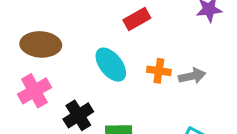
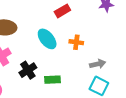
gray arrow: (192, 76) -> (98, 64), moved

